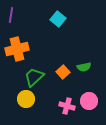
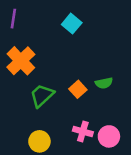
orange cross: (17, 49) -> (21, 61), turned -30
yellow circle: (26, 99) -> (39, 141), moved
pink circle: (89, 101) -> (109, 136), moved

